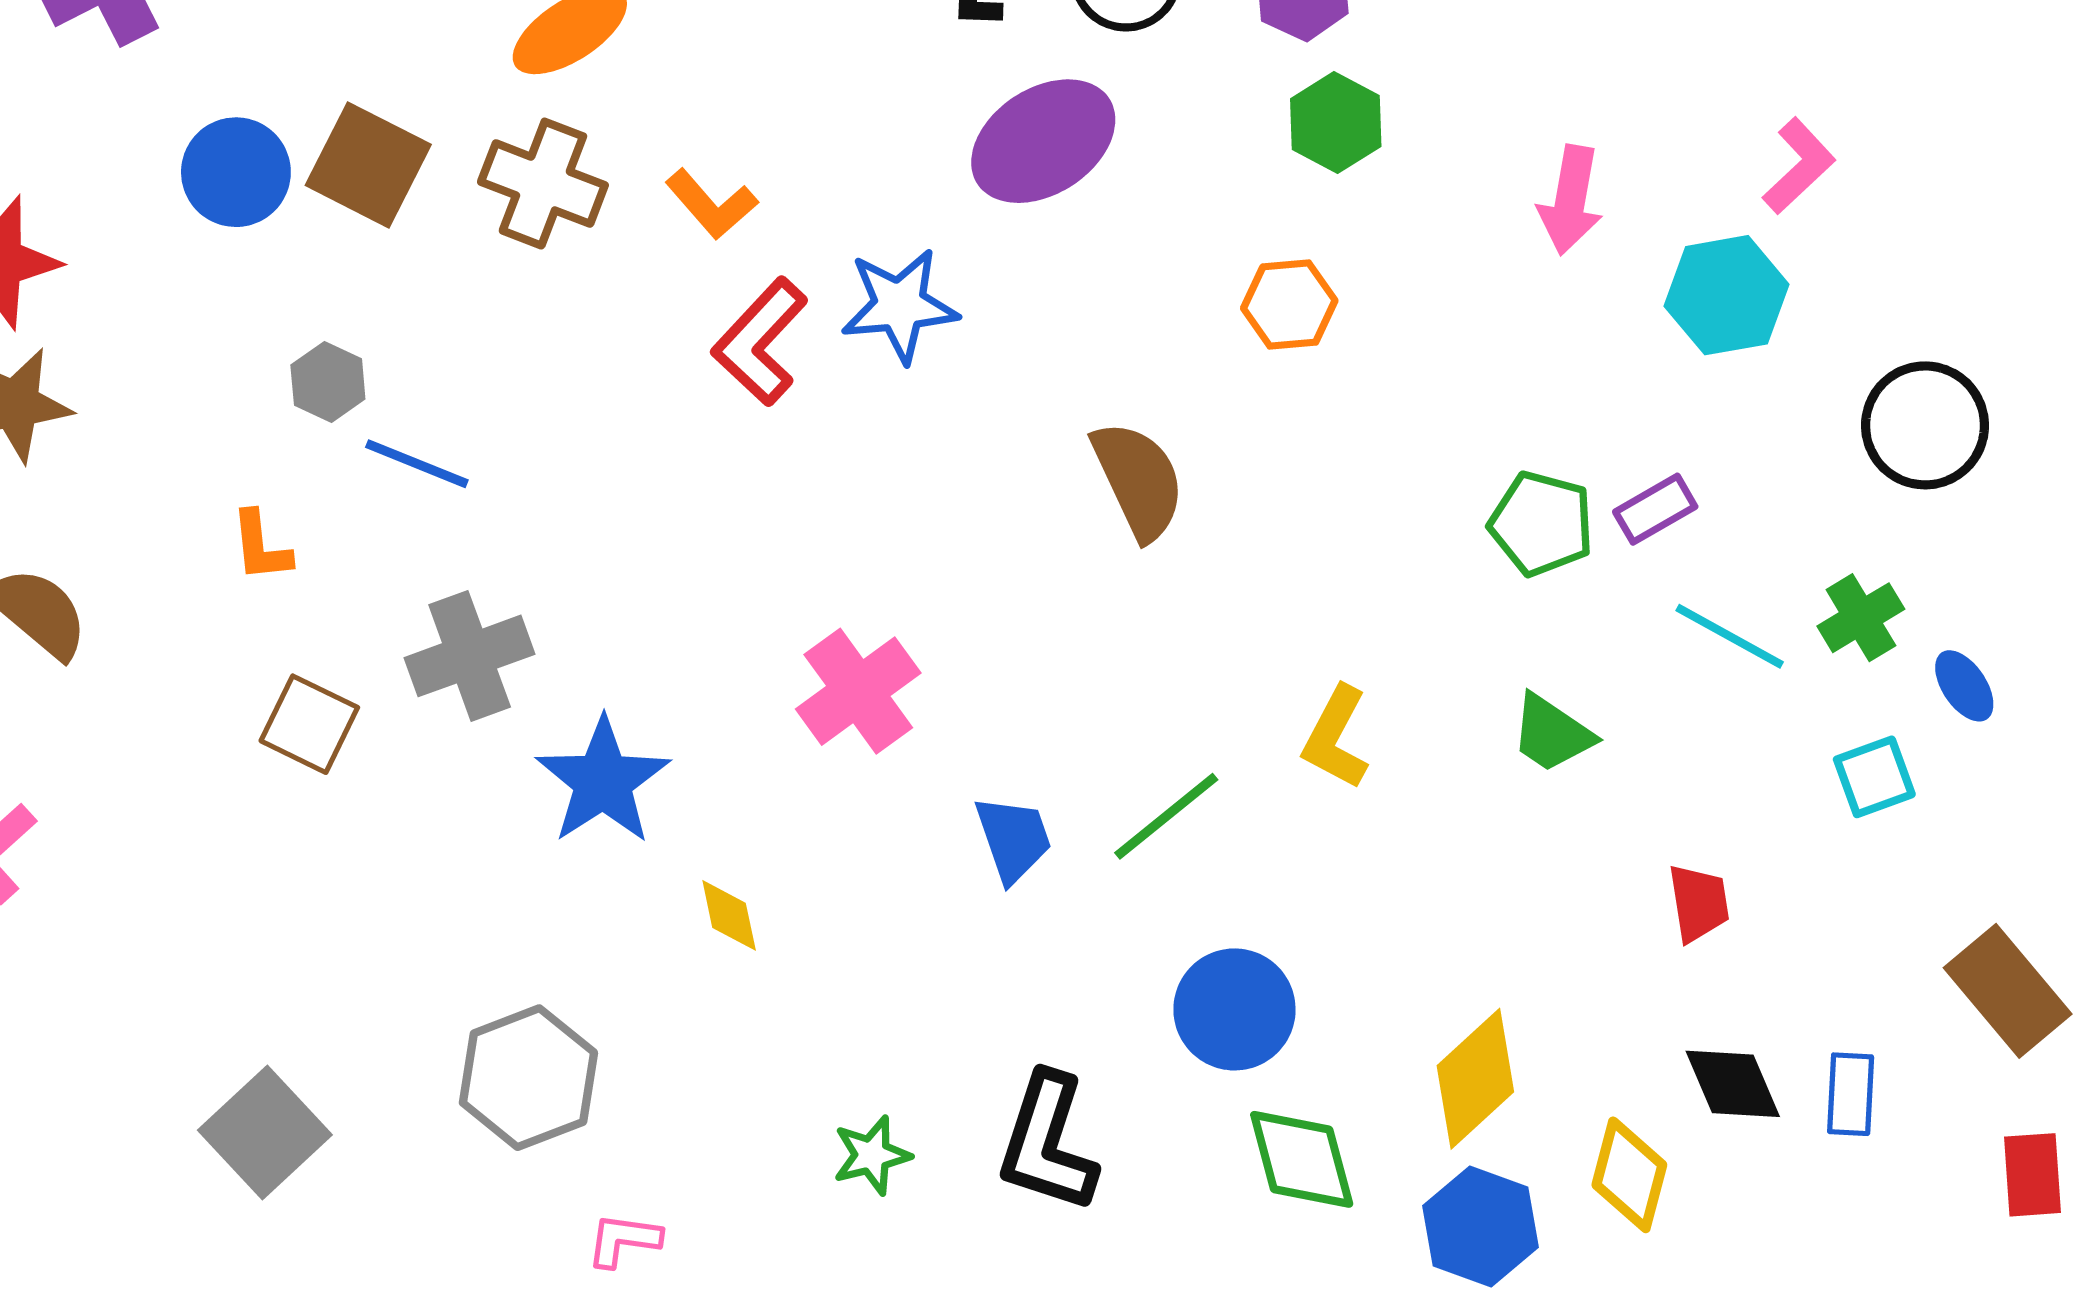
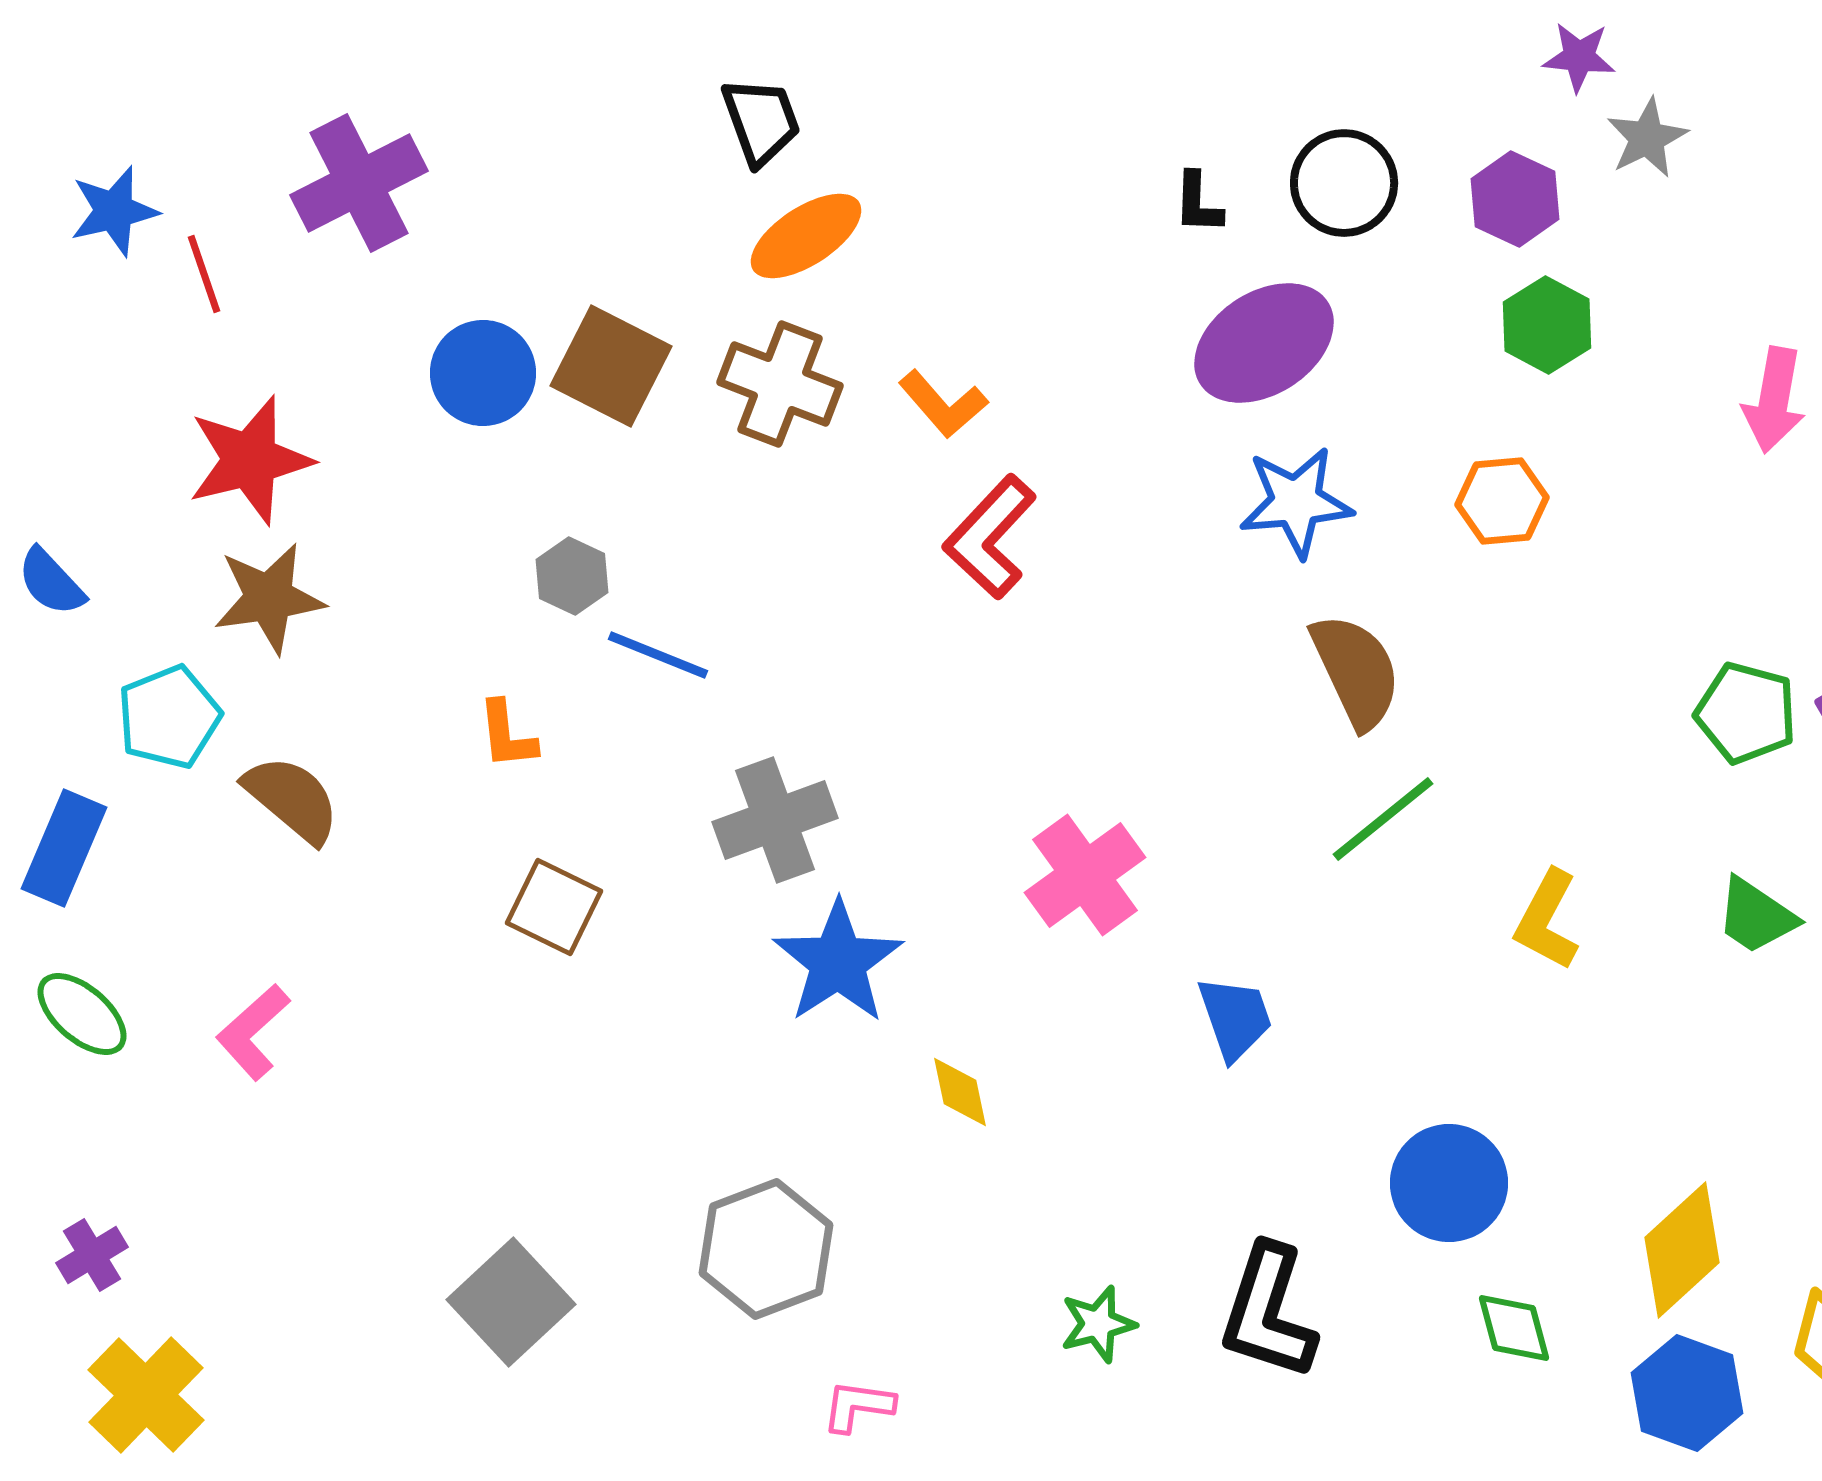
blue star: (900, 306) -> (1296, 502), moved
gray cross: (470, 656) -> (775, 820), moved
green line: (1166, 816) -> (1383, 819), moved
green diamond: (1302, 1159) -> (1514, 1328), size x0.7

